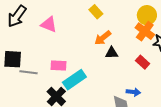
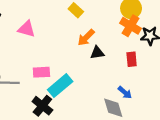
red rectangle: (143, 62) -> (132, 59), turned 48
blue arrow: (133, 92) -> (125, 93), turned 40

